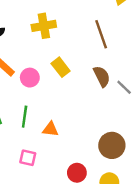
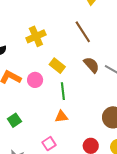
green line: (25, 117) -> (63, 91), moved
pink square: (28, 158) -> (49, 144), turned -32

